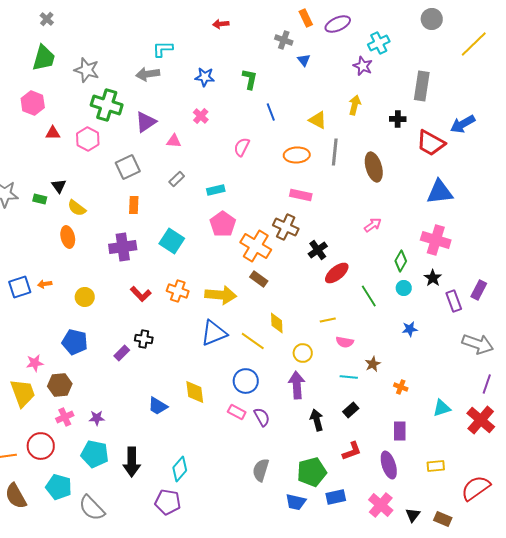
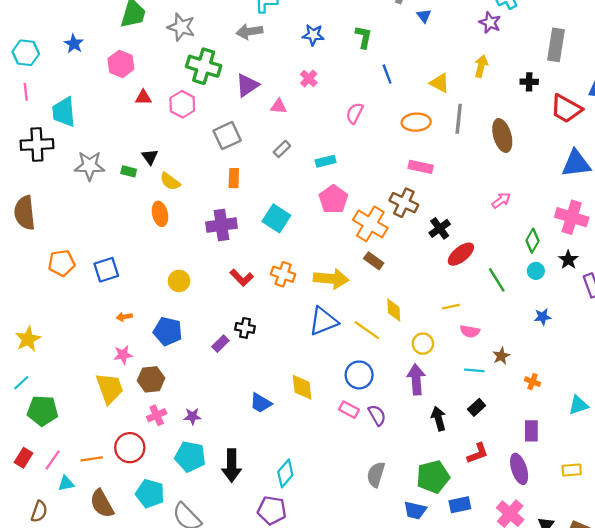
orange arrow: (45, 284) -> (124, 317), moved

